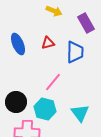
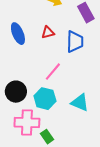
cyan triangle: (80, 113) -> (80, 103), turned -30

